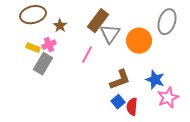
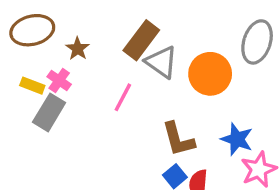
gray triangle: (110, 34) -> (161, 62), turned -30
pink cross: (49, 45) -> (59, 81), turned -32
brown L-shape: (120, 80) -> (178, 139), turned 95

